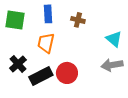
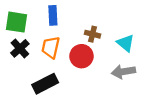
brown cross: (78, 20) -> (93, 34), moved
black cross: (18, 64) -> (20, 48), moved
red circle: (67, 73) -> (81, 56), moved

